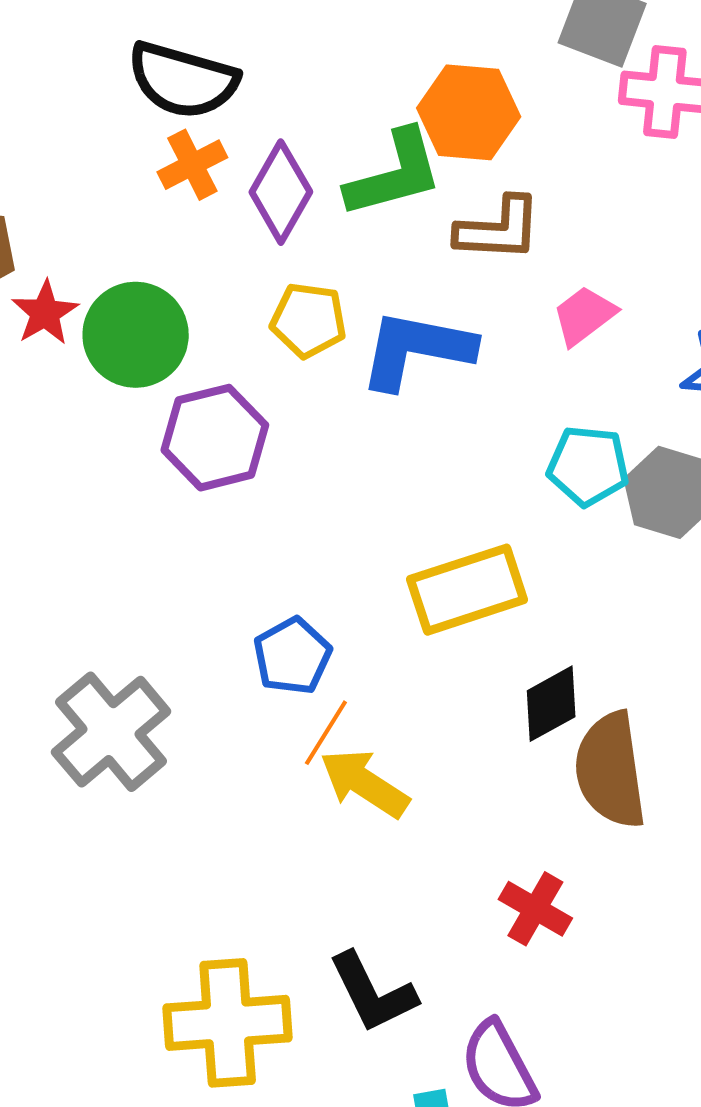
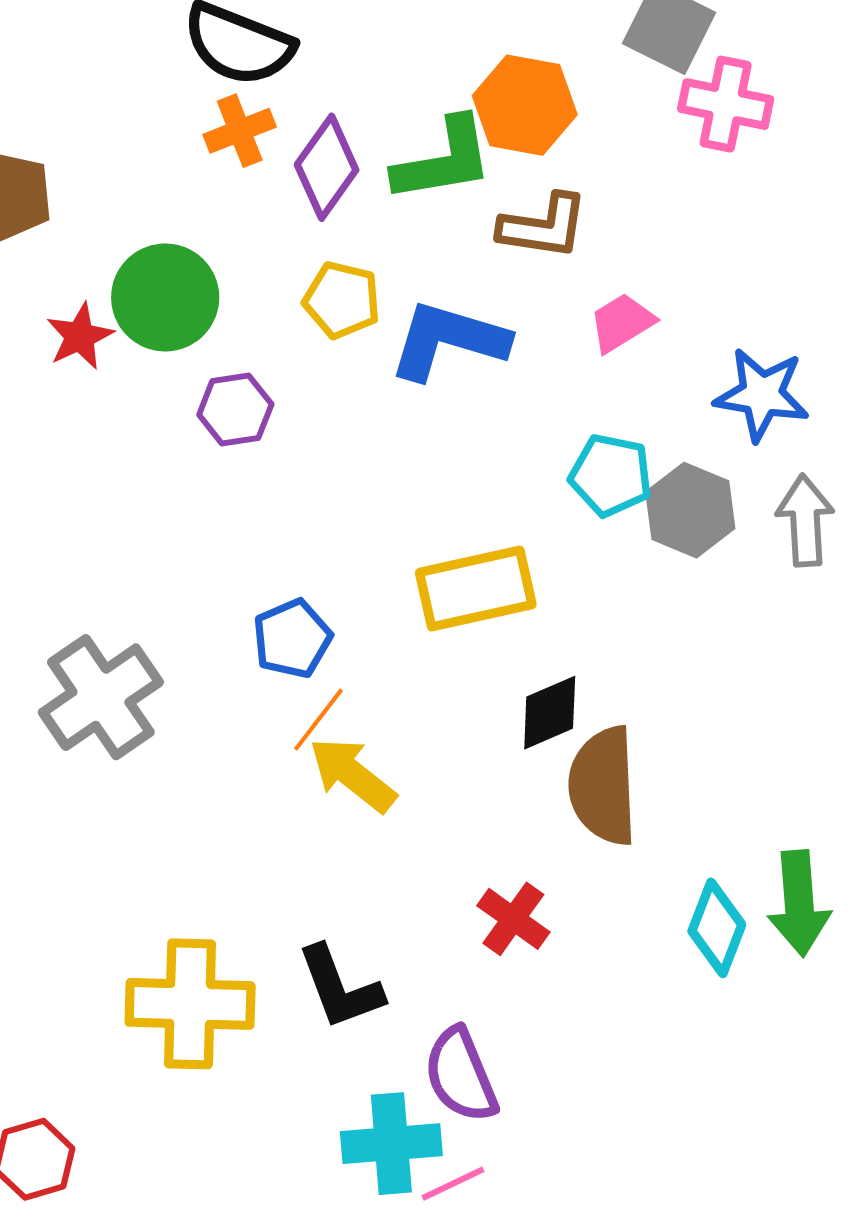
red star: (45, 313) -> (80, 336), moved
purple hexagon: (215, 438) -> (235, 409), size x0.7

